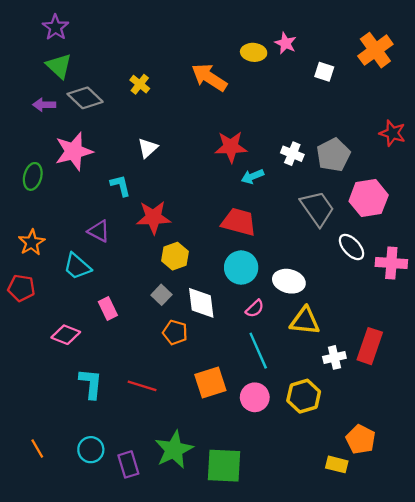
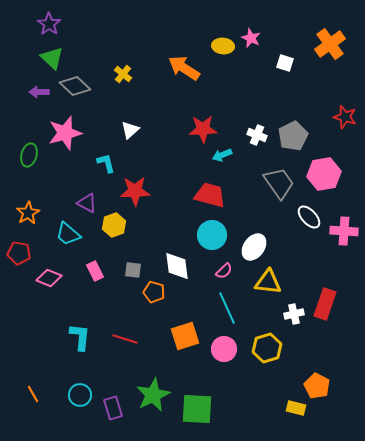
yellow hexagon: (175, 256) -> (114, 225), moved
white ellipse: (289, 281) -> (254, 247), turned -68
gray square: (161, 295) -> (133, 270), moved, turned -36
pink diamond: (66, 335) -> (49, 278), moved

